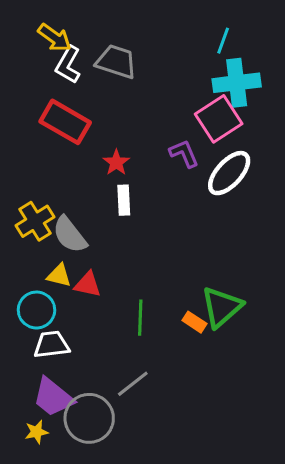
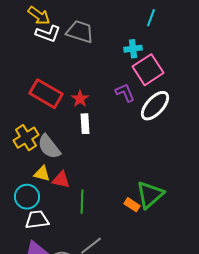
white L-shape: (68, 65) -> (48, 34), turned -100
cyan cross: (237, 83) -> (133, 49), moved, size x0.6
red rectangle: (65, 122) -> (46, 94), moved
green line: (140, 318) -> (82, 202), moved

